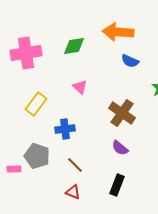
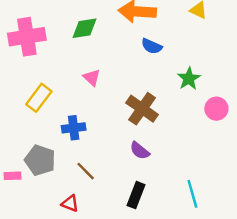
red triangle: (73, 192) -> (70, 203), moved

